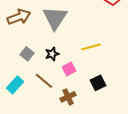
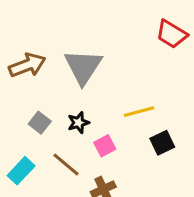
black square: (98, 83) -> (162, 143), moved

